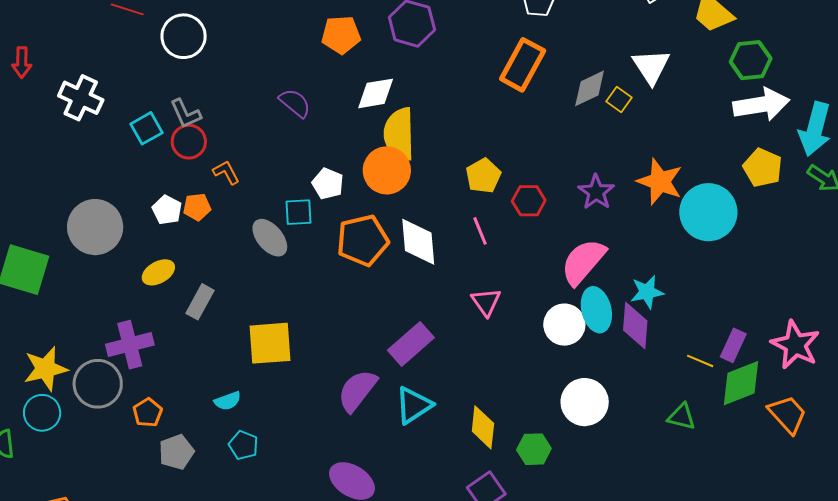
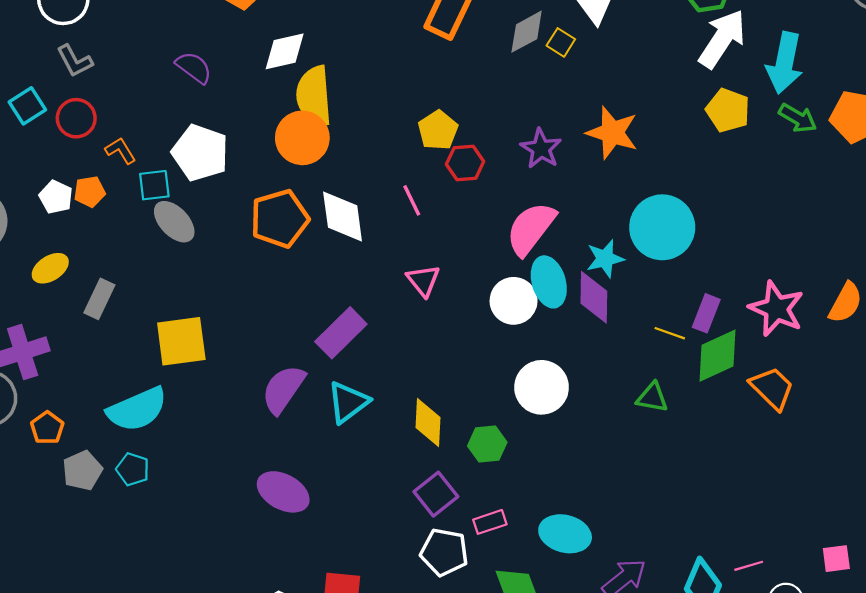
white arrow: (761, 105) -> (722, 39), turned -44
gray L-shape: (185, 114) -> (75, 61), moved
yellow pentagon: (483, 176) -> (438, 130), moved
white pentagon: (328, 184) -> (200, 153), moved, size x1.6
cyan square: (299, 212) -> (154, 185), moved
cyan circle: (708, 212) -> (662, 227), moved
cyan semicircle: (228, 401) -> (137, 409), size x2.0
cyan pentagon: (243, 445) -> (133, 469), moved

